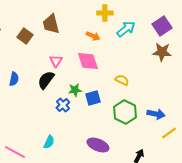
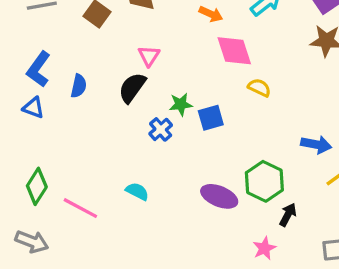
pink diamond: (88, 61) -> (234, 51), moved
green hexagon: (125, 112) -> (264, 181), moved
cyan semicircle: (49, 142) -> (137, 191), turned -88

